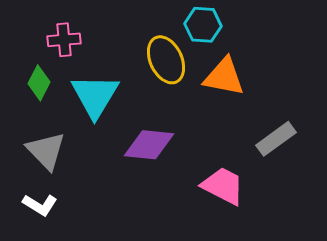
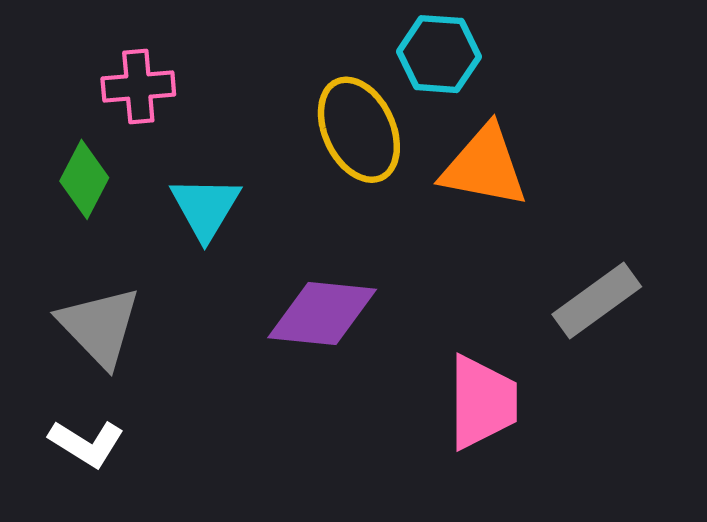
cyan triangle: (95, 96) -> (205, 208), size x0.7
pink trapezoid: (223, 186) -> (482, 402), turned 63

